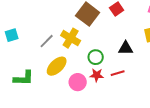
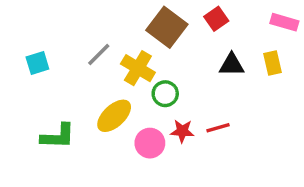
gray line: (47, 41) -> (99, 54), moved
black triangle: (126, 48) -> (232, 65), moved
green circle: (96, 57) -> (165, 94), moved

